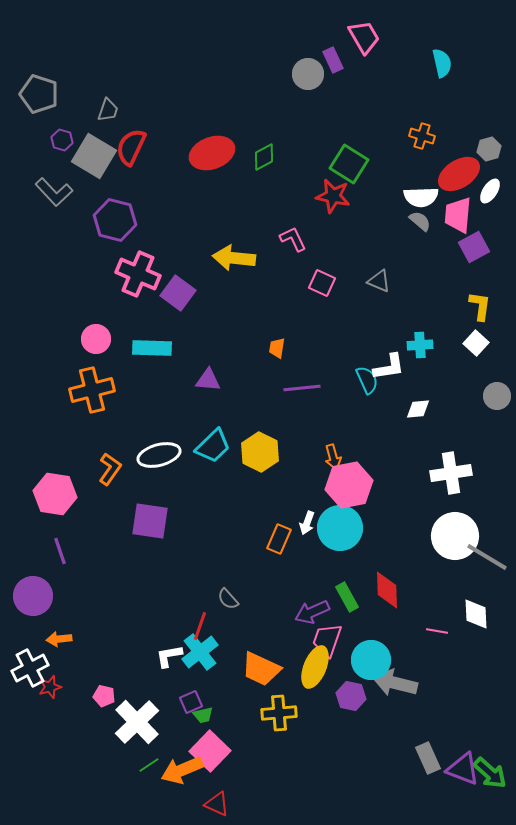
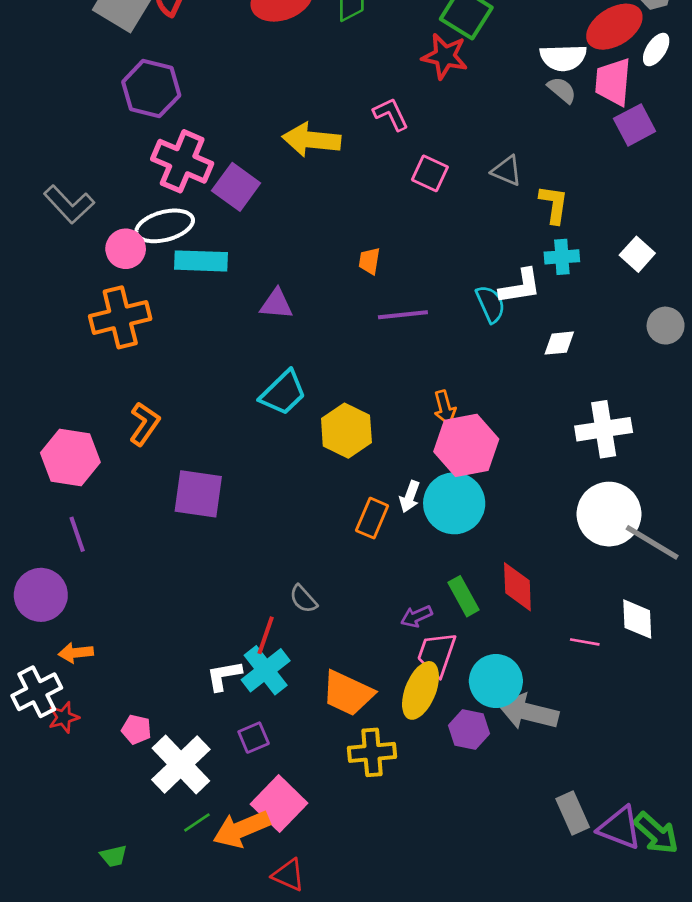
gray L-shape: (54, 192) -> (69, 204), moved
yellow L-shape: (480, 306) -> (554, 204), moved
yellow hexagon: (260, 452) -> (346, 431), moved
white ellipse: (159, 455) -> (165, 226), moved
purple arrow: (312, 612) -> (416, 616), size x0.7
green trapezoid: (203, 715) -> (113, 856), moved

